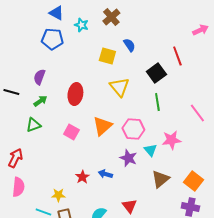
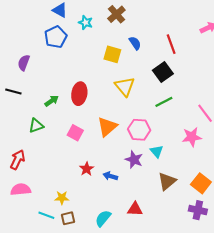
blue pentagon: (52, 39) -> (56, 37), turned -30
red line: (177, 56) -> (171, 44), moved
purple semicircle: (39, 77) -> (24, 63), moved
green arrow: (40, 101) -> (52, 101), moved
green line: (157, 102) -> (164, 102), turned 72
pink star: (171, 140) -> (192, 137), moved
red star: (82, 177) -> (87, 169), moved
pink semicircle: (18, 187) -> (21, 189), turned -102
red triangle: (129, 206) -> (135, 209), turned -49

